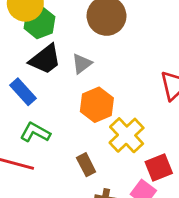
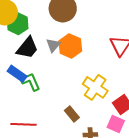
orange hexagon: (97, 105) -> (70, 46), moved
green L-shape: (35, 132) -> (31, 82), moved, turned 50

